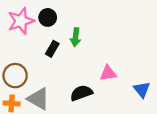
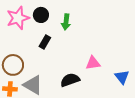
green arrow: (76, 37) -> (66, 22), moved

